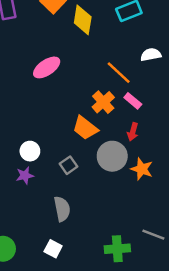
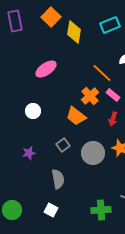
white circle: (30, 151) -> (33, 111), moved
gray circle: (112, 156) -> (93, 153), moved

